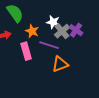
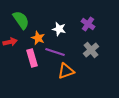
purple cross: (76, 30) -> (88, 24), moved
gray cross: (62, 31) -> (91, 50), moved

